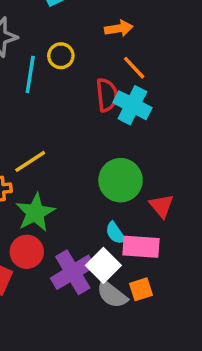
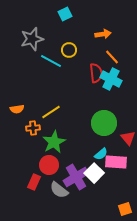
cyan line: (30, 74) -> (51, 61), turned -70
cyan semicircle: (115, 233) -> (101, 154), turned -96
orange square: (141, 289) -> (125, 209), moved
gray semicircle: (112, 294) -> (59, 190), moved

